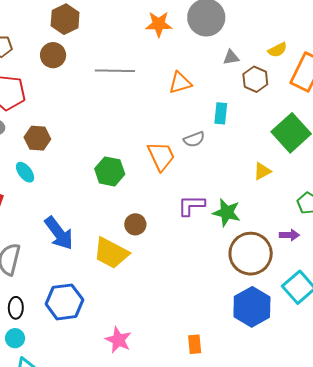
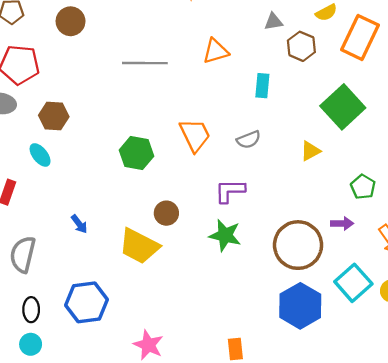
gray line: (115, 71) -> (145, 63), moved
gray semicircle: (194, 139) -> (249, 140), moved
green star: (227, 213) -> (225, 235), moved
blue arrow: (59, 233) -> (79, 224), size x0.5

